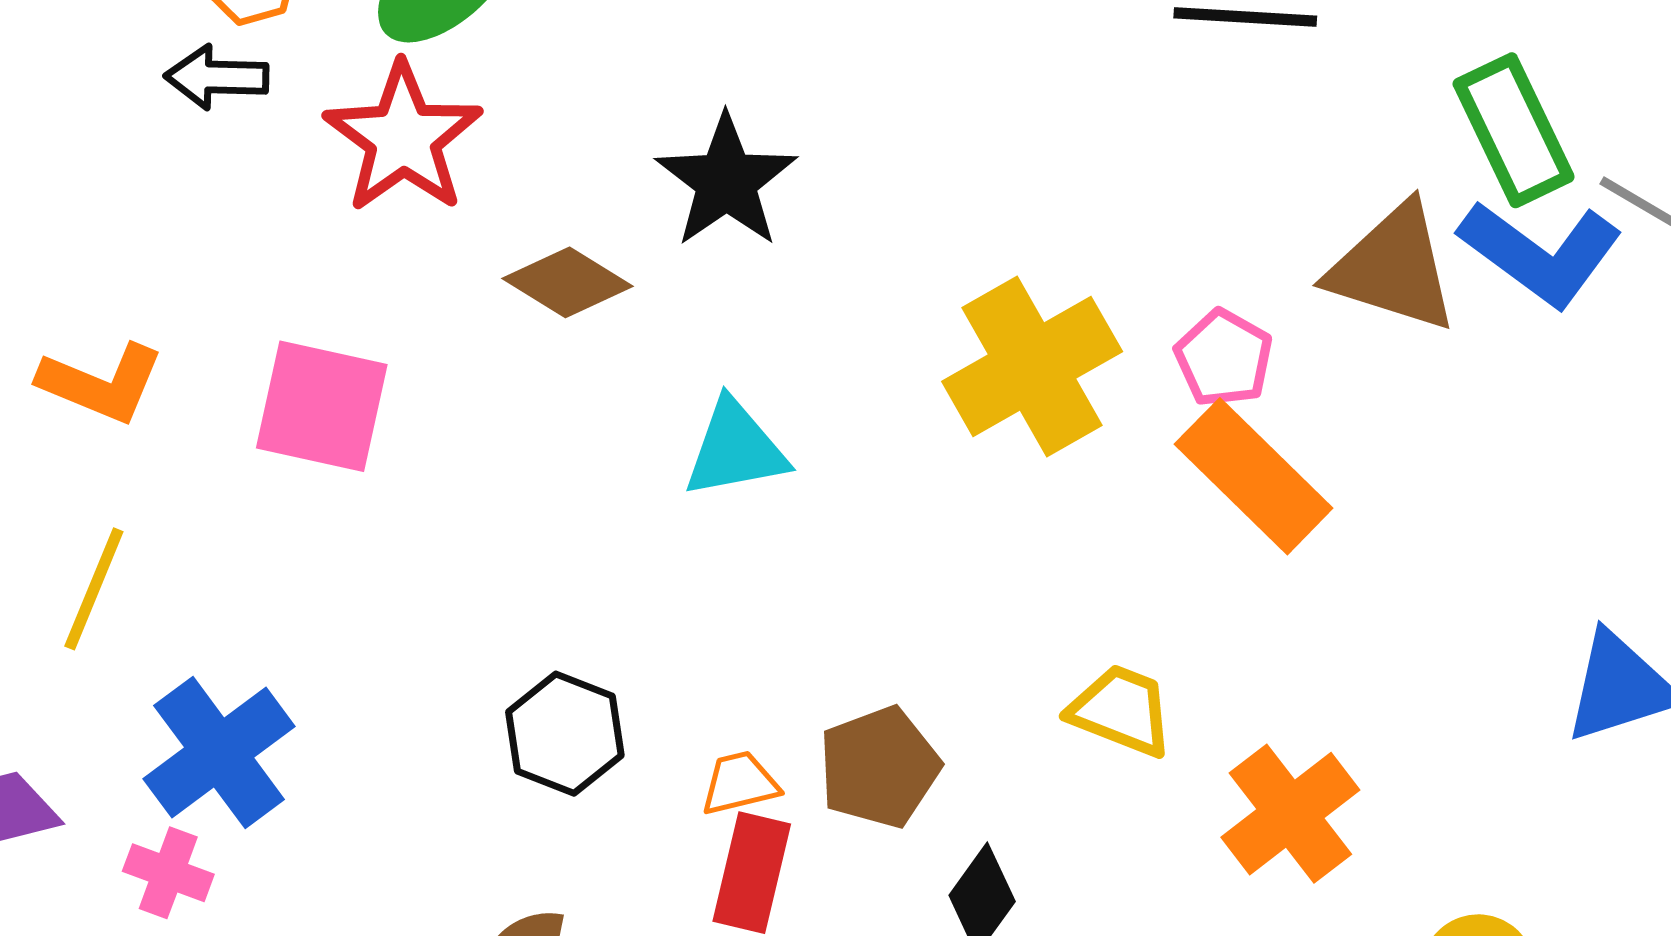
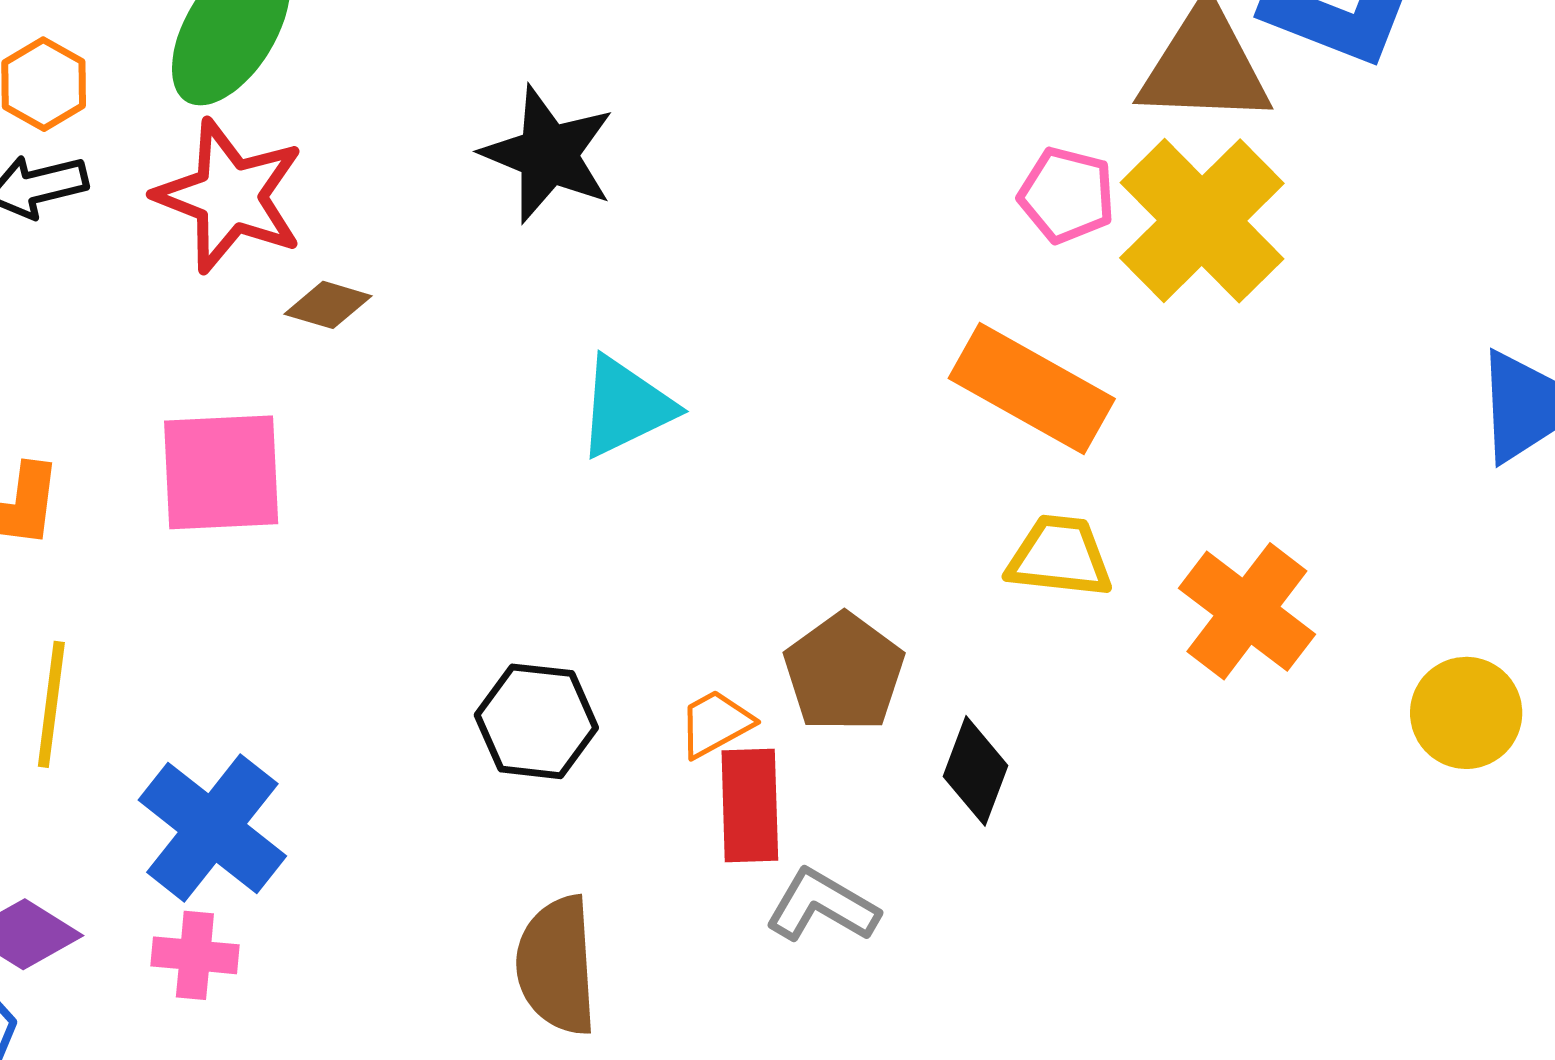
brown diamond: (568, 282) -> (328, 305), moved, size x0.7
yellow cross: (1032, 366) -> (1202, 221), moved
orange rectangle: (1254, 476) -> (1032, 388), moved

